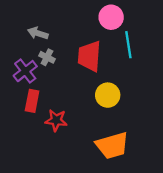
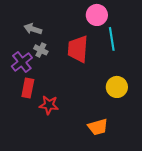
yellow circle: (108, 95) -> (117, 87), moved
orange trapezoid: (112, 145) -> (98, 127), size x0.7

